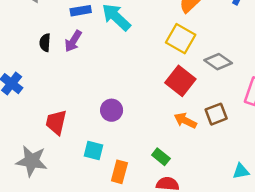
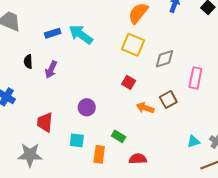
purple arrow: (73, 41) -> (51, 70), moved
gray diamond: (218, 62) -> (165, 59), turned -45
red square: (180, 81) -> (129, 82), moved, size x0.6
green rectangle: (161, 157) -> (119, 136), moved

